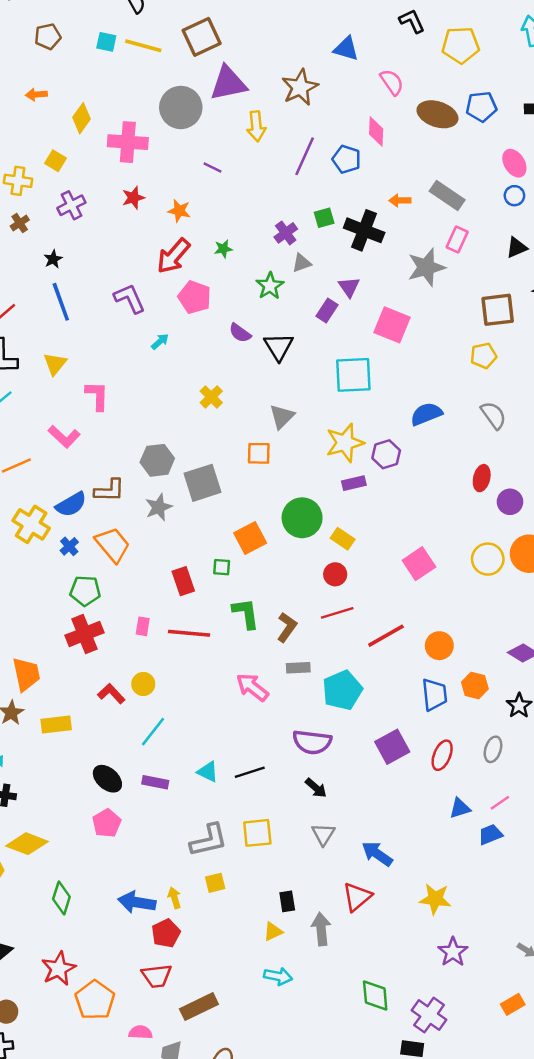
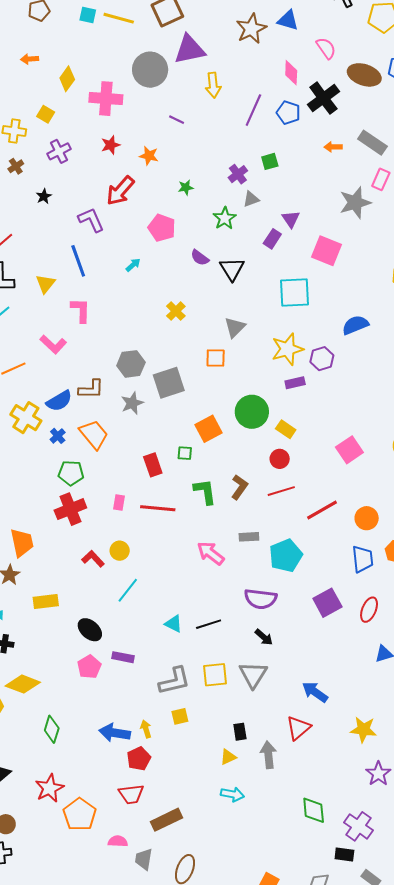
brown star: (300, 87) -> (251, 29), moved
pink diamond: (376, 131) -> (291, 73), moved
black cross: (364, 230) -> (323, 98), moved, turned 32
red arrow: (173, 256) -> (120, 191), moved
purple L-shape: (130, 298) -> (91, 220), moved
blue line: (61, 302) -> (78, 261), moved
brown L-shape: (287, 627) -> (239, 487), moved
yellow rectangle: (56, 724) -> (46, 602), moved
purple rectangle: (155, 782) -> (123, 657), moved
gray triangle: (323, 834) -> (253, 675), moved, size x1.4

